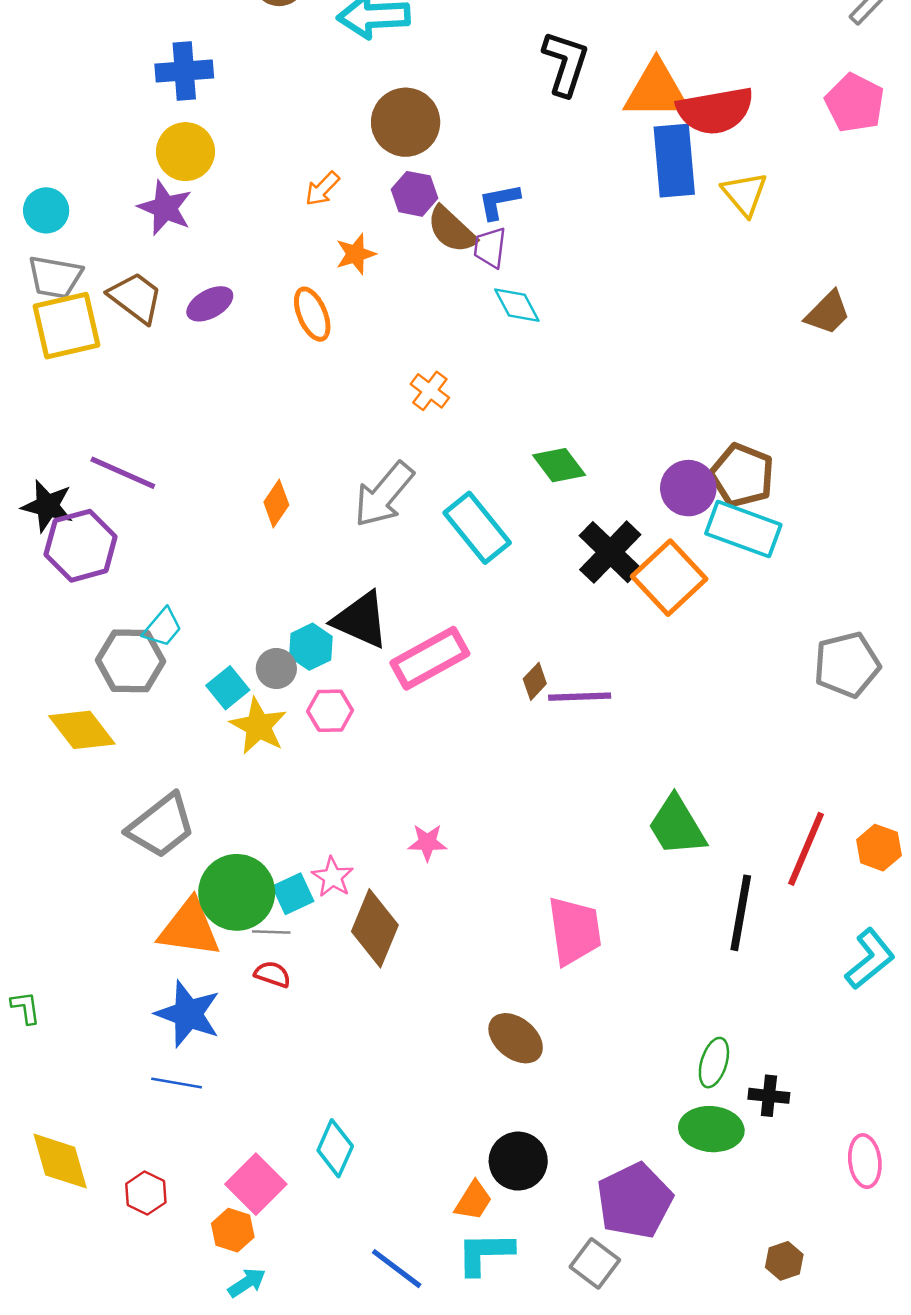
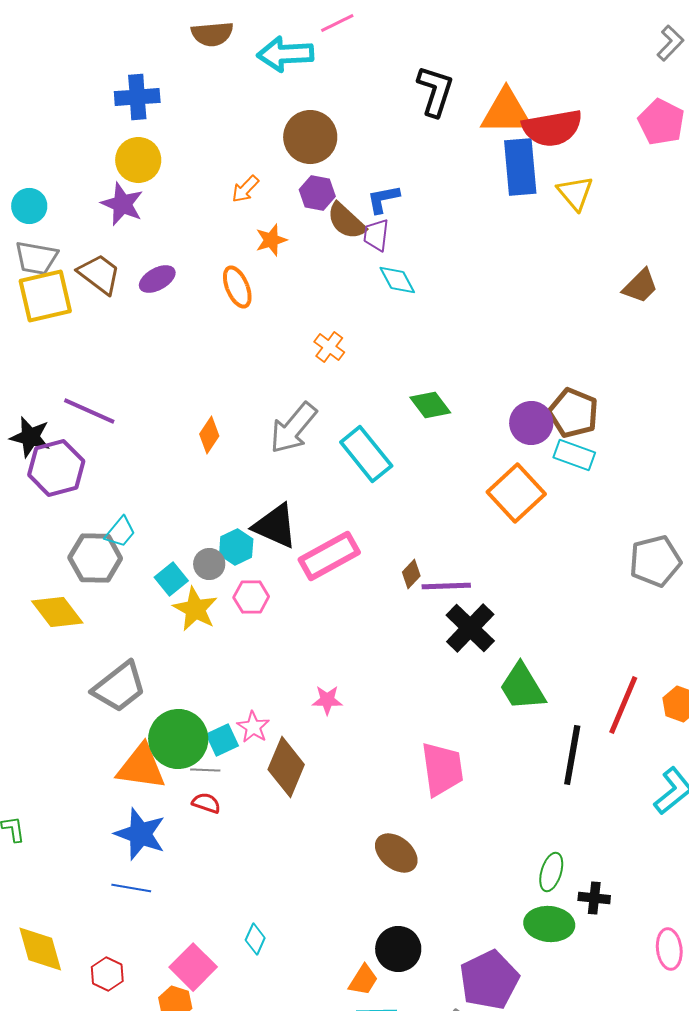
cyan rectangle: (743, 529) -> (574, 455), size x0.7
black cross: (610, 552) -> (470, 628), moved
cyan diamond: (335, 1148) -> (255, 939), size x0.7

